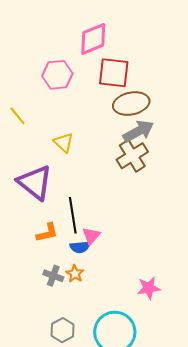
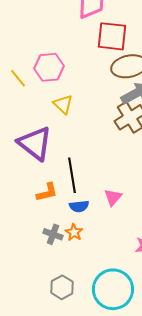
pink hexagon: (57, 75) -> (49, 67), moved
pink triangle: (91, 236) -> (113, 197), moved

